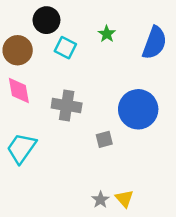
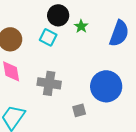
black circle: (46, 20) -> (58, 15), moved

